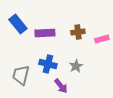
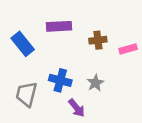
blue rectangle: (18, 24) -> (23, 44), moved
purple rectangle: (45, 33) -> (59, 26), moved

